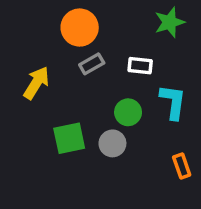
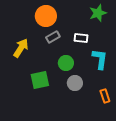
green circle: (128, 112) -> (66, 63), moved
gray circle: (112, 143) -> (75, 83), moved

